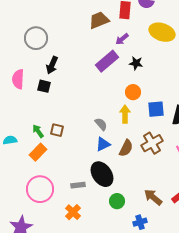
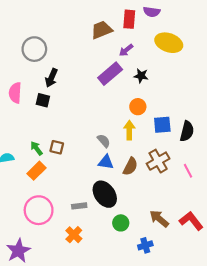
blue triangle: (103, 144) -> (106, 162), turned 35

